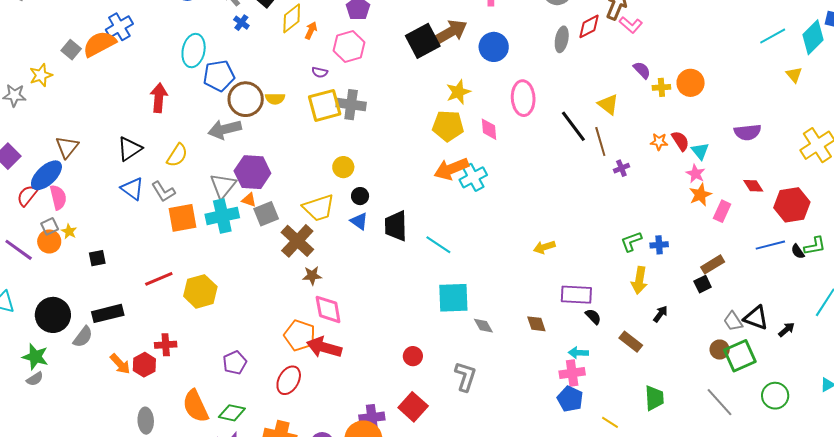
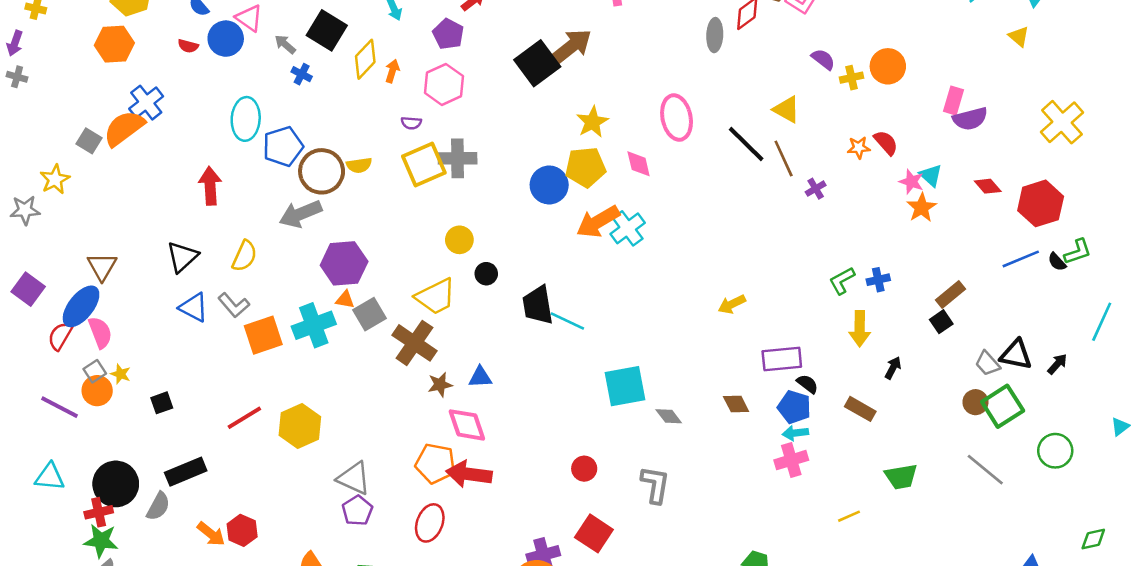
blue circle: (494, 47) -> (549, 185), moved
cyan triangle: (700, 151) -> (931, 175), moved
gray triangle: (223, 186) -> (354, 478), moved, turned -36
pink rectangle: (722, 211) -> (954, 101), moved
blue triangle: (359, 221) -> (480, 377), moved, turned -30
cyan line: (438, 245) -> (567, 321), moved
red cross: (166, 345) -> (99, 512), moved
green trapezoid: (654, 398) -> (901, 477), turned 92
blue pentagon: (570, 399) -> (794, 407), moved
yellow line: (610, 422) -> (849, 516), turned -48

